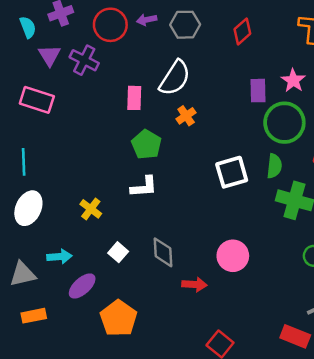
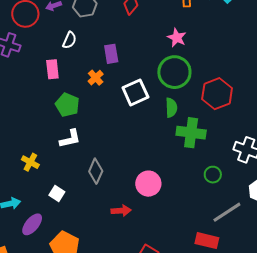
white semicircle: (175, 78) -> (69, 40), moved, size x0.6
purple rectangle: (258, 91) -> (111, 54), moved
white square: (232, 172) -> (135, 92), moved
gray diamond: (163, 252) -> (96, 171), moved, turned 35

